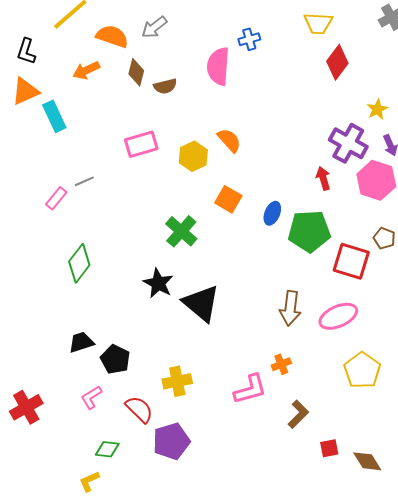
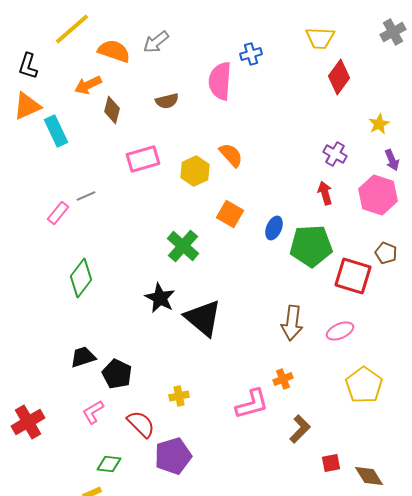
brown diamond: (136, 72) -> (112, 110), moved
purple cross: (348, 143) -> (335, 154), moved, size x0.6
pink ellipse: (338, 316) -> (340, 331), size x0.7
yellow cross: (177, 381) -> (179, 396), size x0.7

